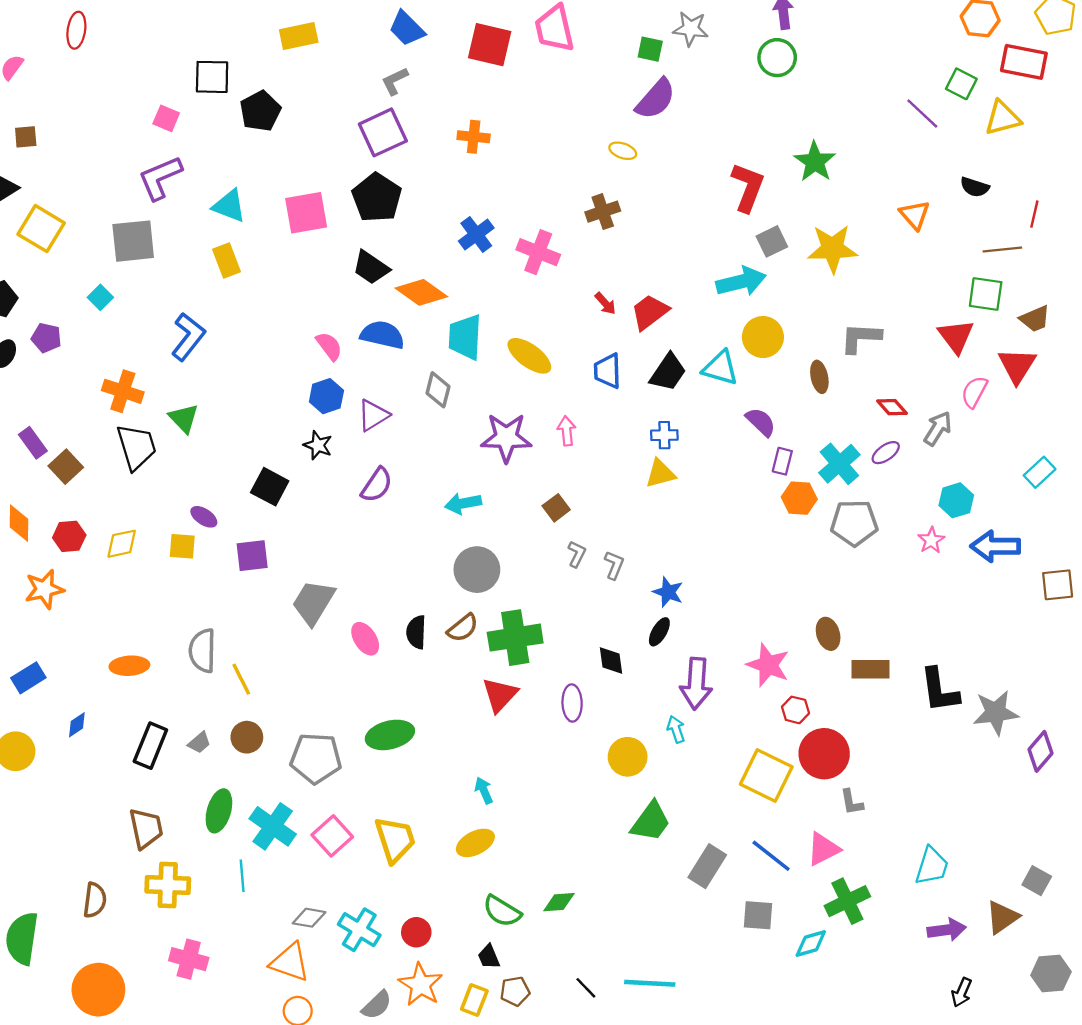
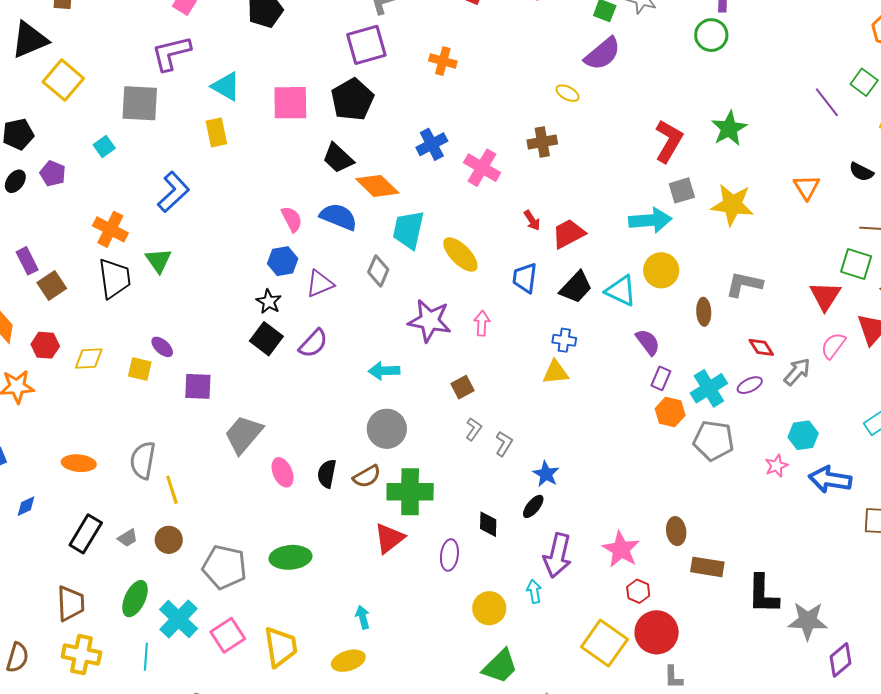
black square: (270, 487) -> (266, 339), moved

